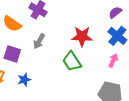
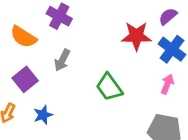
red star: (82, 36) -> (136, 36), moved
purple square: (12, 54) -> (25, 79), turned 36

